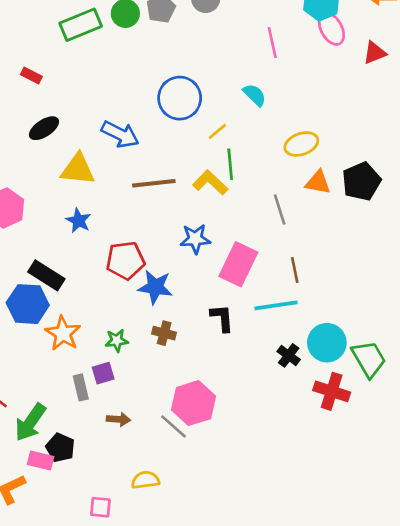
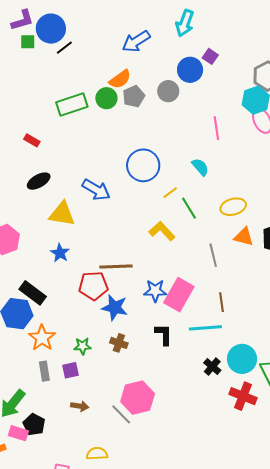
green line: (230, 164) -> (189, 208), moved, turned -30
brown line: (154, 183) -> (116, 267), moved
blue star: (195, 239) -> (155, 291), moved
gray rectangle: (81, 387) -> (44, 371), moved

